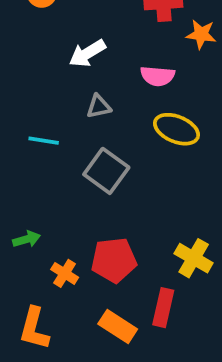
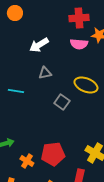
pink semicircle: (158, 76) -> (79, 44), moved
gray square: (106, 171) -> (62, 102), moved, size x0.7

